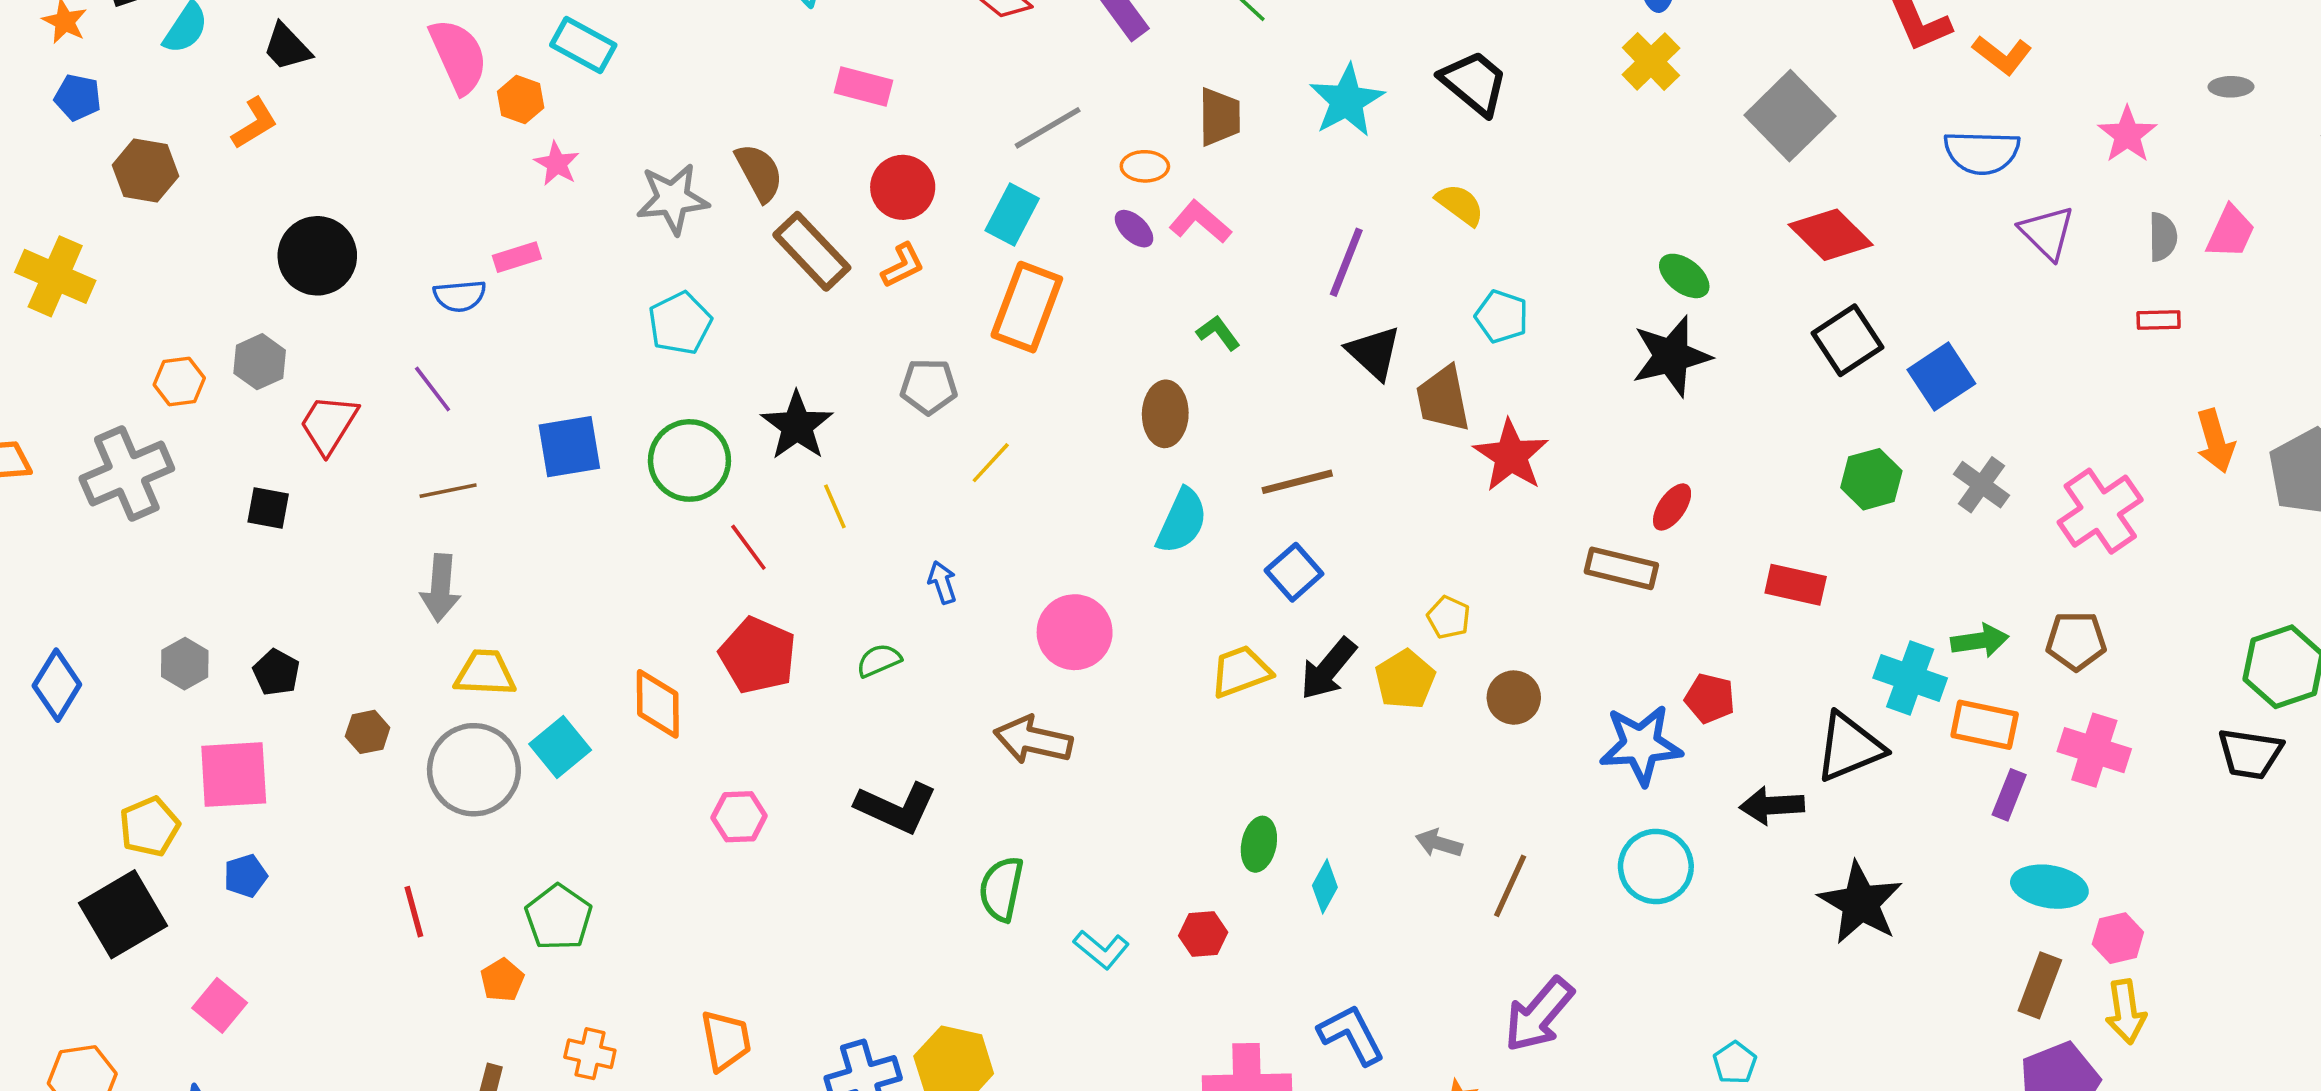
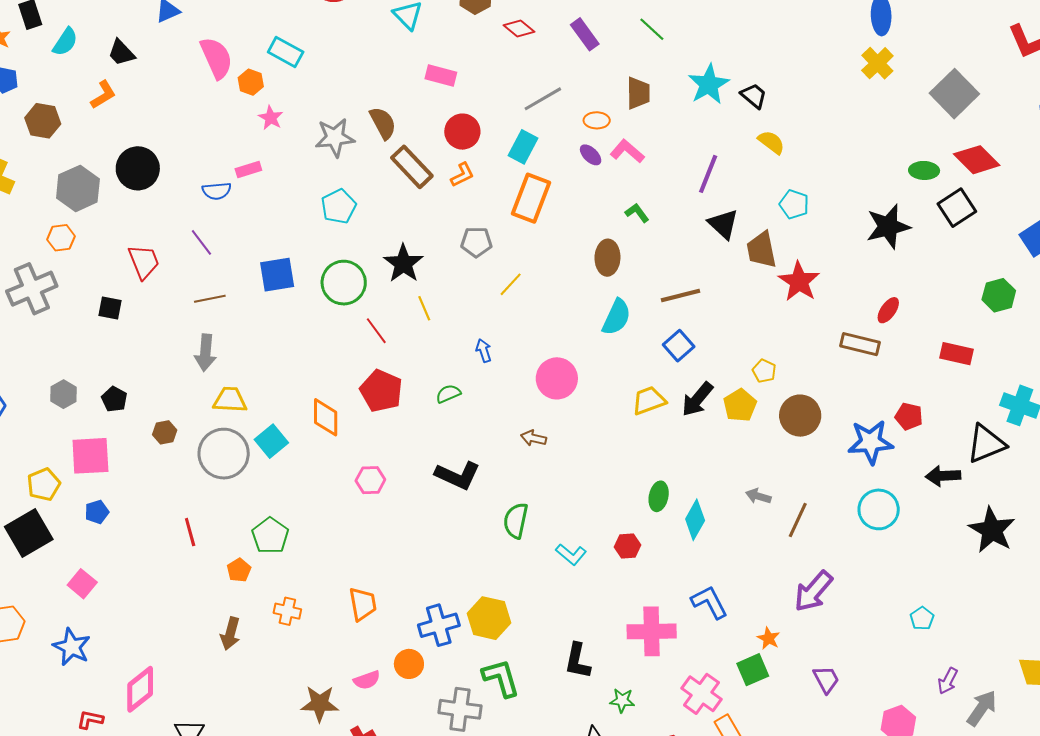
black trapezoid: (1474, 83) -> (754, 96), moved, size x0.7
green ellipse: (1684, 276) -> (924, 170), moved, turned -36
black square: (1848, 340) -> (957, 208), moved
gray hexagon: (260, 362) -> (78, 188), moved, size x1.5
red trapezoid: (329, 424) -> (144, 262), turned 126
brown circle: (1514, 698) -> (800, 416), size x1.4
brown arrow: (1033, 740) -> (534, 438), size x0.6
cyan diamond: (1325, 886) -> (695, 520), size x1.4

